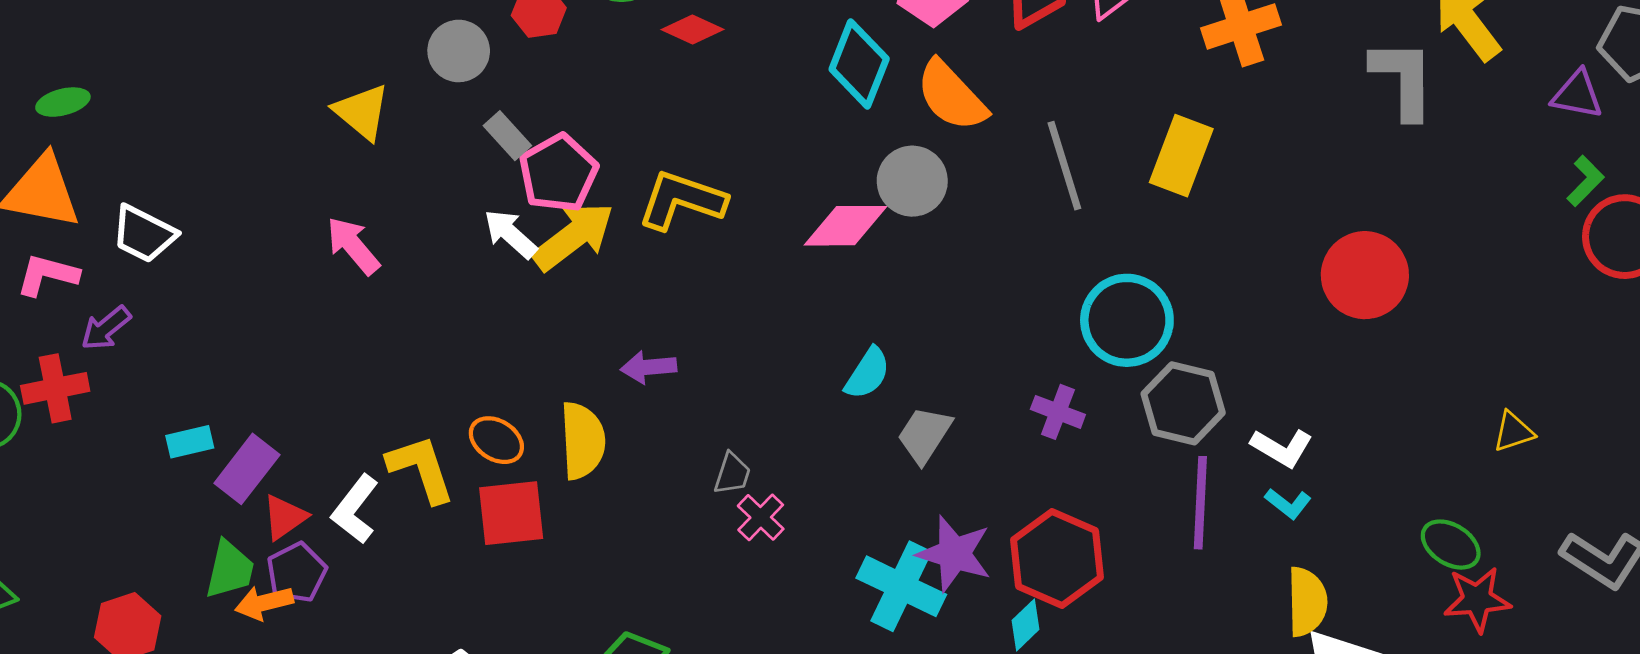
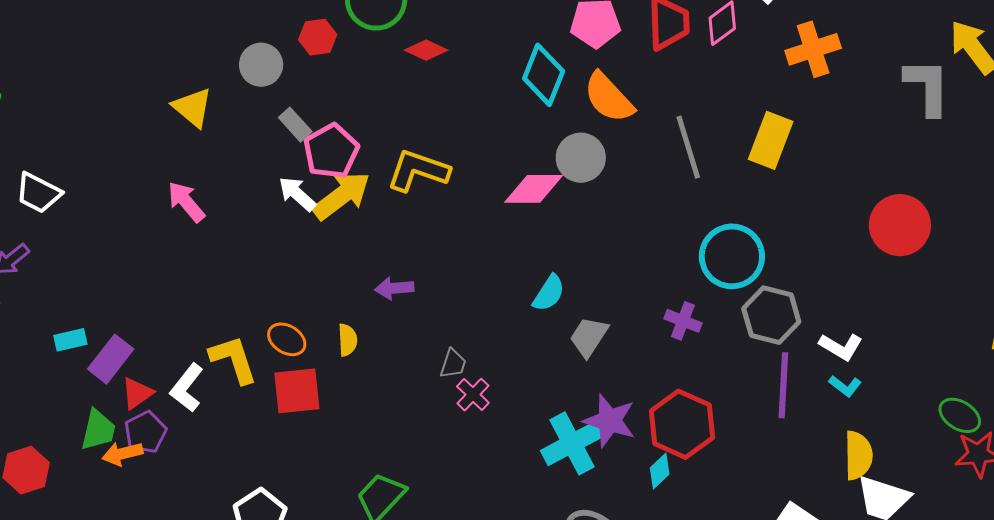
yellow semicircle: (583, 441) -> (348, 340), size x0.6
cyan cross: (901, 586) -> (572, 443), turned 36

